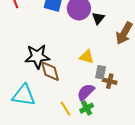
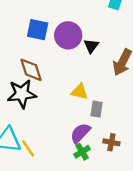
brown diamond: (50, 71) -> (31, 70), moved
brown cross: (110, 81) -> (111, 142), moved
yellow line: (66, 109) -> (28, 149), moved

